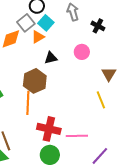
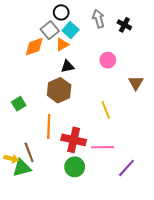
black cross: (98, 26) -> (124, 25), moved
black triangle: (51, 58) -> (67, 66), moved
yellow line: (101, 100) -> (106, 110), moved
orange line: (28, 103) -> (49, 126), moved

